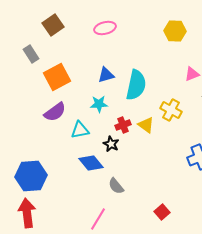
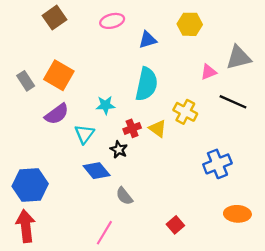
gray rectangle: (31, 54) -> (26, 81), moved
blue triangle: (106, 75) -> (148, 40), moved
orange square: (57, 77) -> (59, 75), turned -32
cyan triangle: (80, 130) -> (84, 134), turned -42

